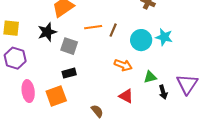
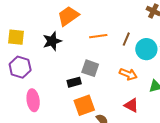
brown line: (113, 30) -> (126, 39), moved
gray square: (69, 46) -> (90, 68), moved
orange square: (56, 96) -> (84, 105), moved

